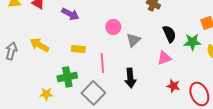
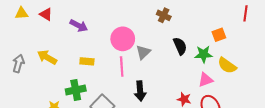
pink circle: (113, 27) -> (123, 39), size x1.5
pink triangle: (164, 58) -> (206, 80), moved
pink line: (102, 63) -> (122, 66), moved

